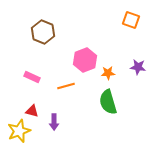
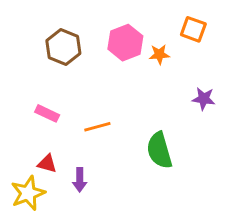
pink hexagon: (85, 60) -> (125, 43), moved
orange star: (108, 73) -> (159, 54), moved

